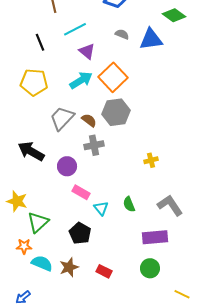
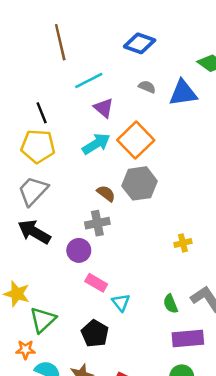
black line: (40, 42) -> (42, 113), moved
gray trapezoid: (62, 118) -> (33, 191), moved
gray cross: (94, 145) -> (97, 223), moved
green semicircle: (129, 204) -> (171, 304), moved

